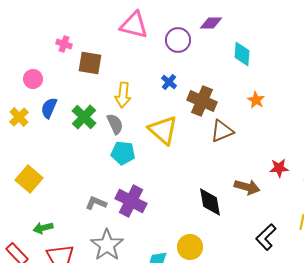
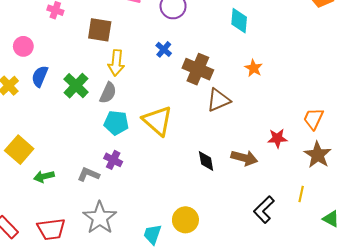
brown square: (90, 63) -> (100, 30), moved
gray semicircle: (115, 124) -> (108, 93), turned 50
yellow triangle: (163, 130) -> (158, 121), moved
purple cross: (131, 201) -> (113, 160), moved, size x0.6
black diamond: (210, 202) -> (206, 161), moved, size x0.7
green arrow: (43, 228) -> (44, 176), moved

